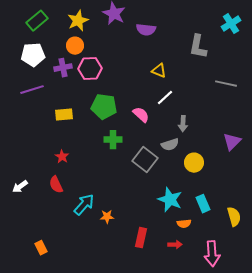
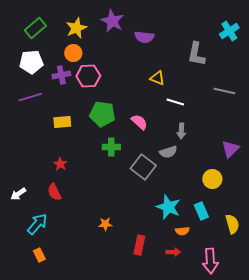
white line: (165, 98) -> (175, 102), moved, turned 60
yellow circle: (194, 163) -> (212, 179), moved
cyan arrow: (84, 205) -> (37, 224), moved

